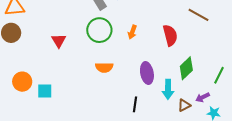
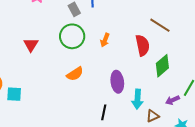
brown line: (198, 15) -> (160, 25), moved
orange semicircle: (104, 67) -> (75, 74), turned -36
green diamond: (186, 68) -> (162, 66), moved
purple arrow: (203, 97) -> (173, 100), moved

